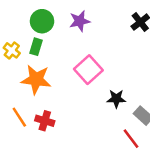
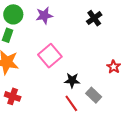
red line: (131, 139) -> (71, 103), moved

